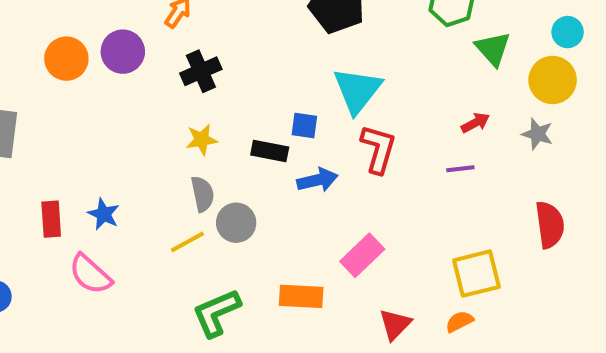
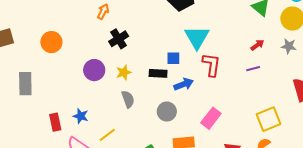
purple circle: (123, 52) -> (94, 70), moved
gray circle: (236, 223) -> (167, 112), moved
yellow line: (188, 242) -> (107, 135), moved

